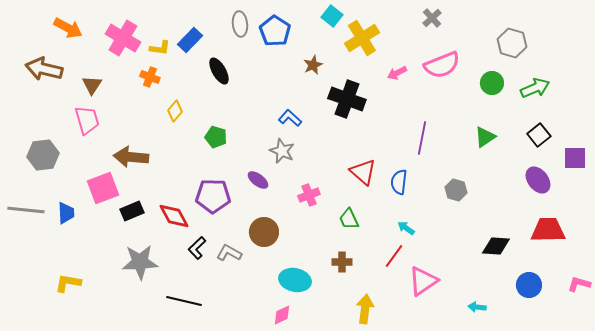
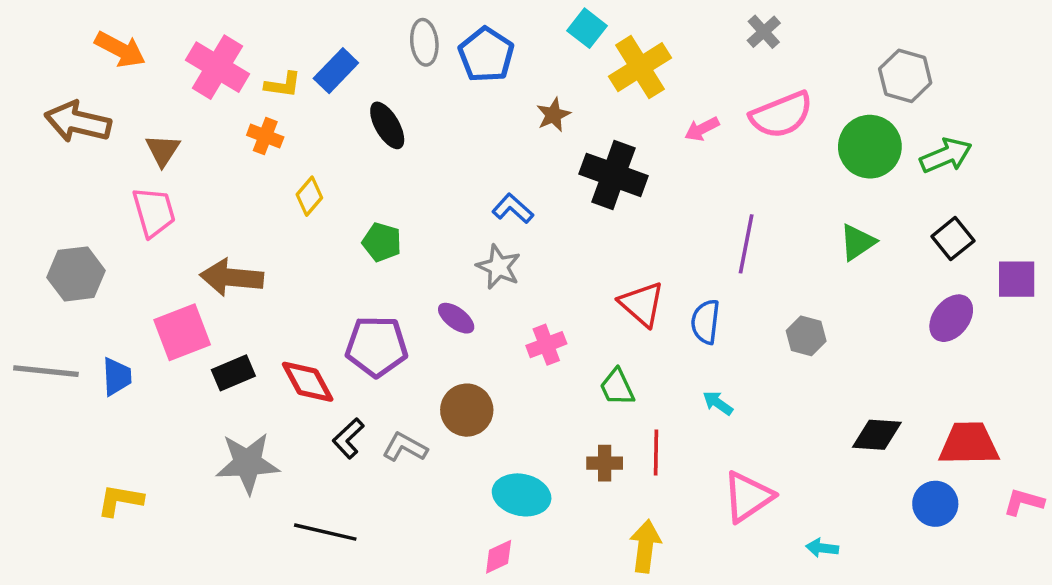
green circle: (492, 83) -> (870, 147), size x1.5
purple ellipse: (538, 180) -> (951, 318), turned 76
red trapezoid: (548, 230) -> (969, 444), moved
red line: (394, 256) -> (656, 453), moved, turned -35
cyan arrow: (477, 307) -> (822, 548), moved

